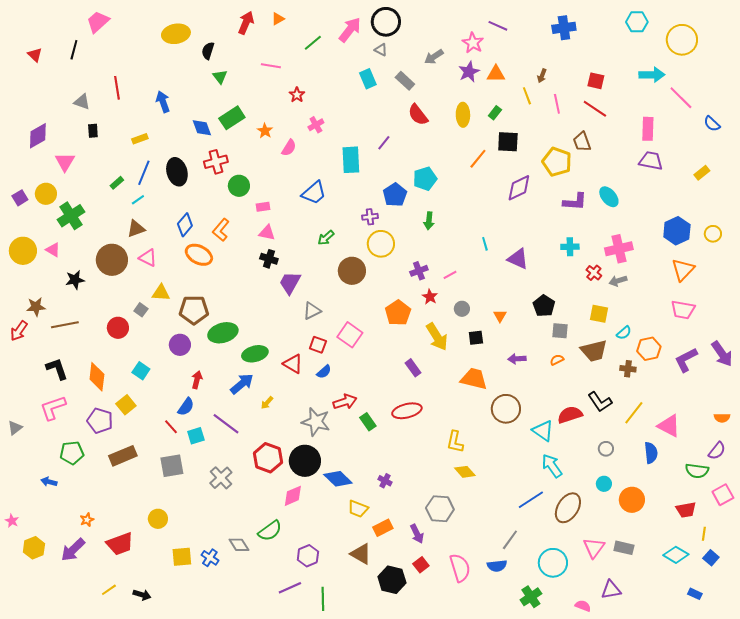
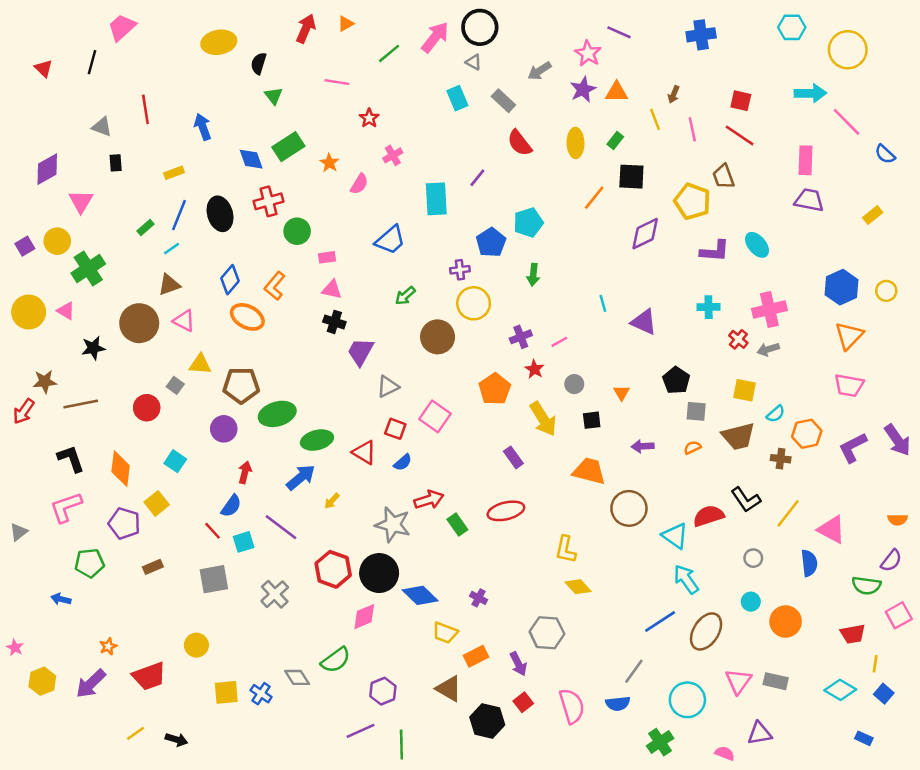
brown rectangle: (123, 456) -> (153, 567), size x0.6

